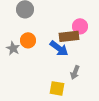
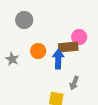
orange circle: (28, 40) -> (38, 51), moved
blue arrow: (59, 48) -> (58, 59), turned -126

